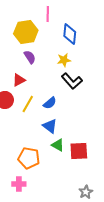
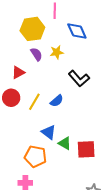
blue diamond: (70, 34) -> (77, 31), turned -30
yellow star: (64, 60) -> (57, 52), moved
red triangle: (19, 80) -> (18, 72), moved
blue triangle: (50, 126) -> (49, 132), moved

